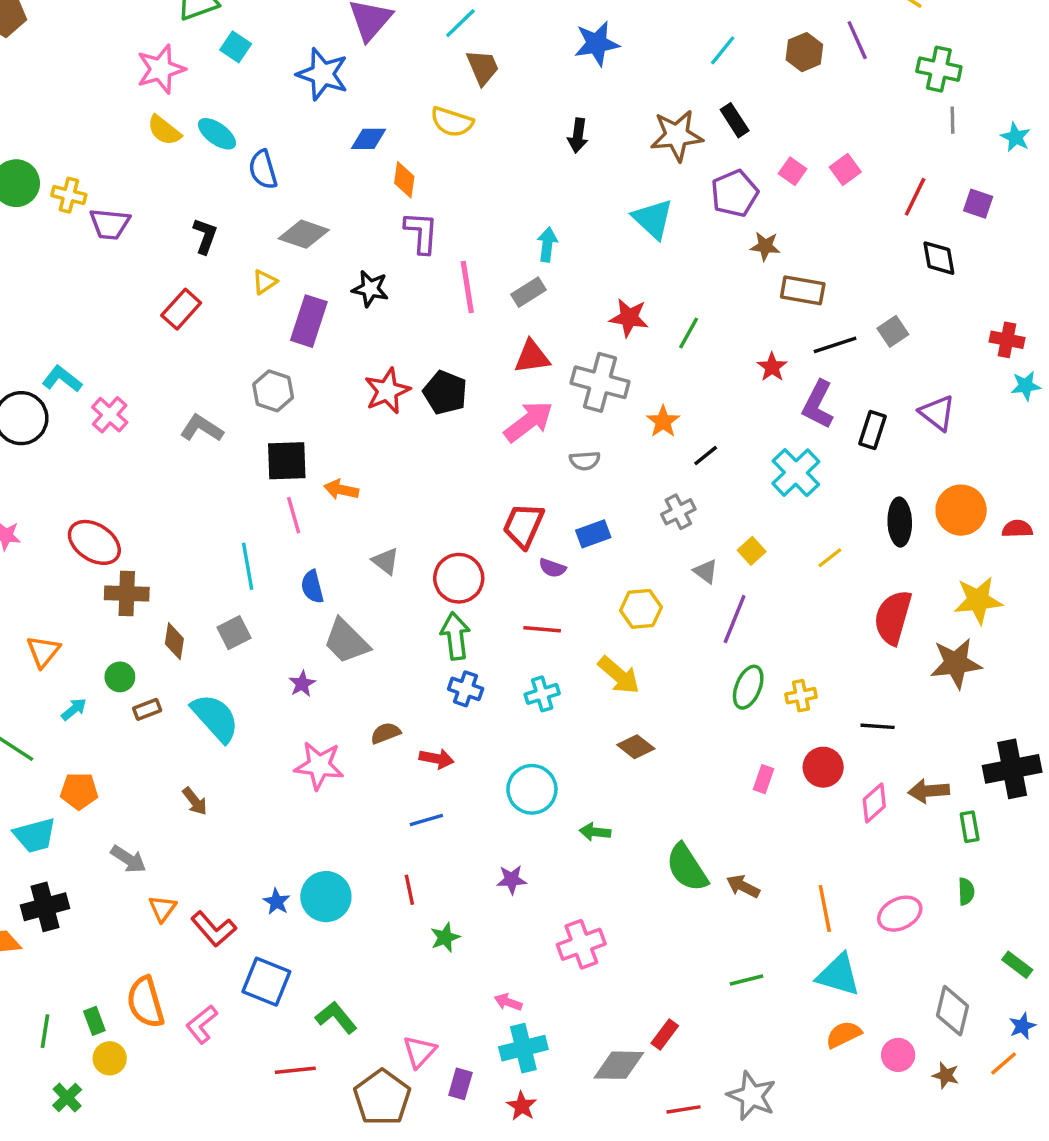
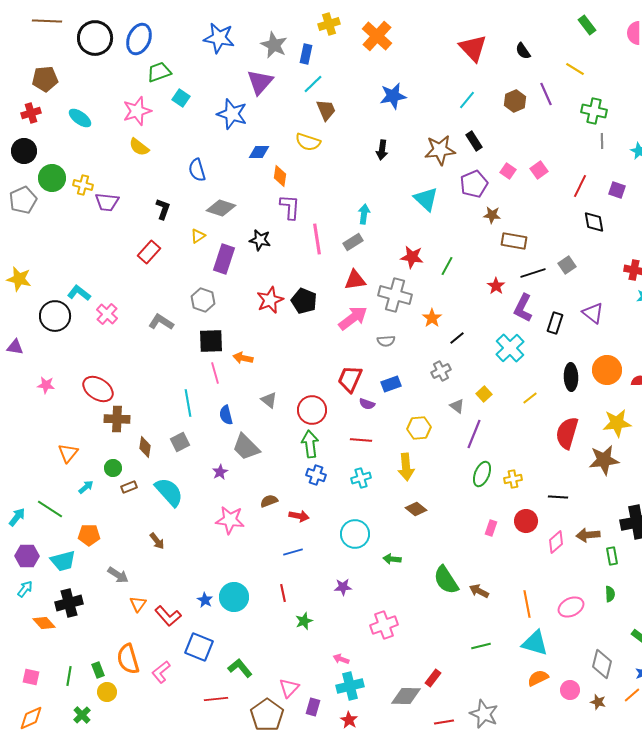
cyan ellipse: (217, 134) -> (80, 118), moved
yellow arrow: (619, 675) -> (406, 467), turned 44

